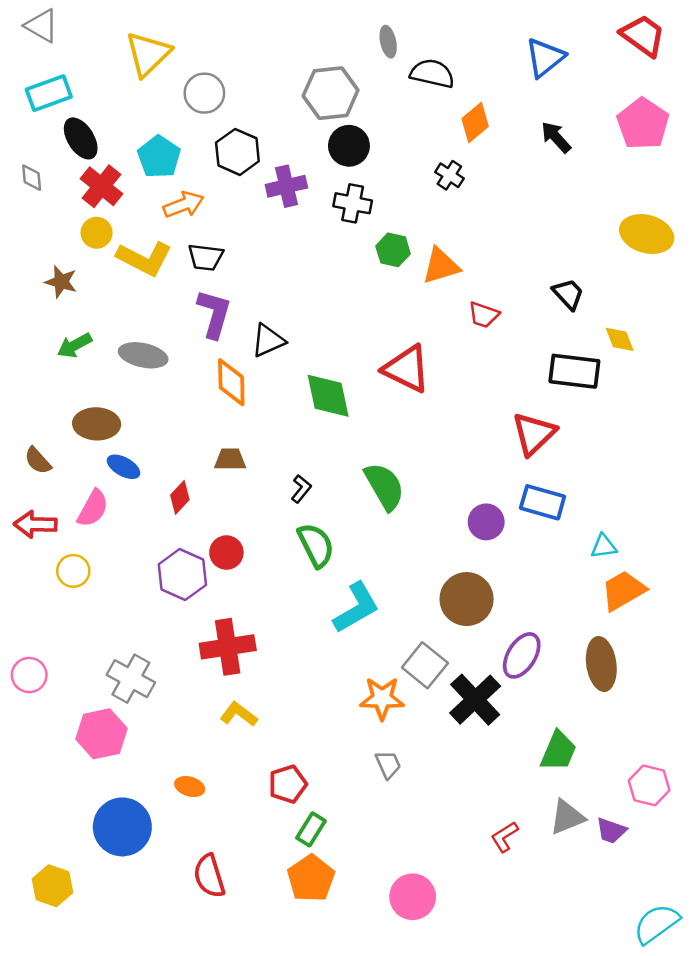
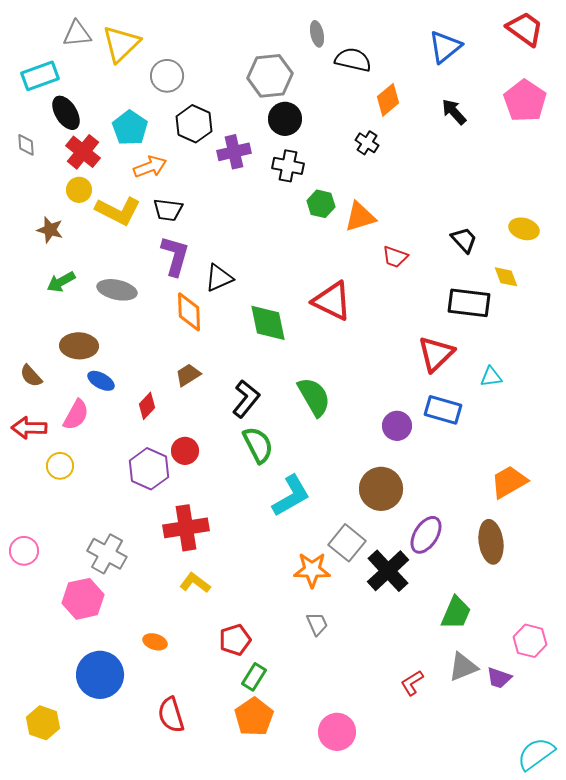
gray triangle: (41, 26) -> (77, 34), moved, turned -36
yellow ellipse: (647, 234) -> (524, 229), moved, size x0.7
brown trapezoid: (230, 459) -> (188, 375), turned -32
black L-shape: (301, 489) -> (246, 399), size x1.6
cyan triangle: (604, 546) -> (491, 377), moved

